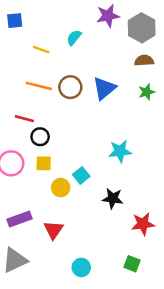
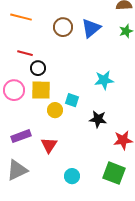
orange line: (39, 86) -> (21, 17), moved
yellow square: (44, 163) -> (41, 90), size x1.5
cyan square: (81, 175) -> (72, 100), turned -32
green square: (132, 264) -> (114, 173), size x1.6

